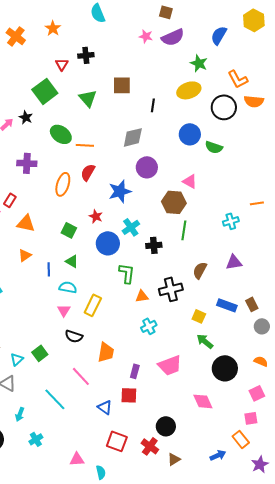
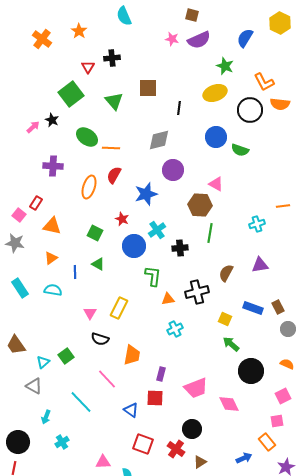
cyan semicircle: (68, 287) -> (53, 290), moved
pink trapezoid: (170, 365) -> (196, 388), moved

